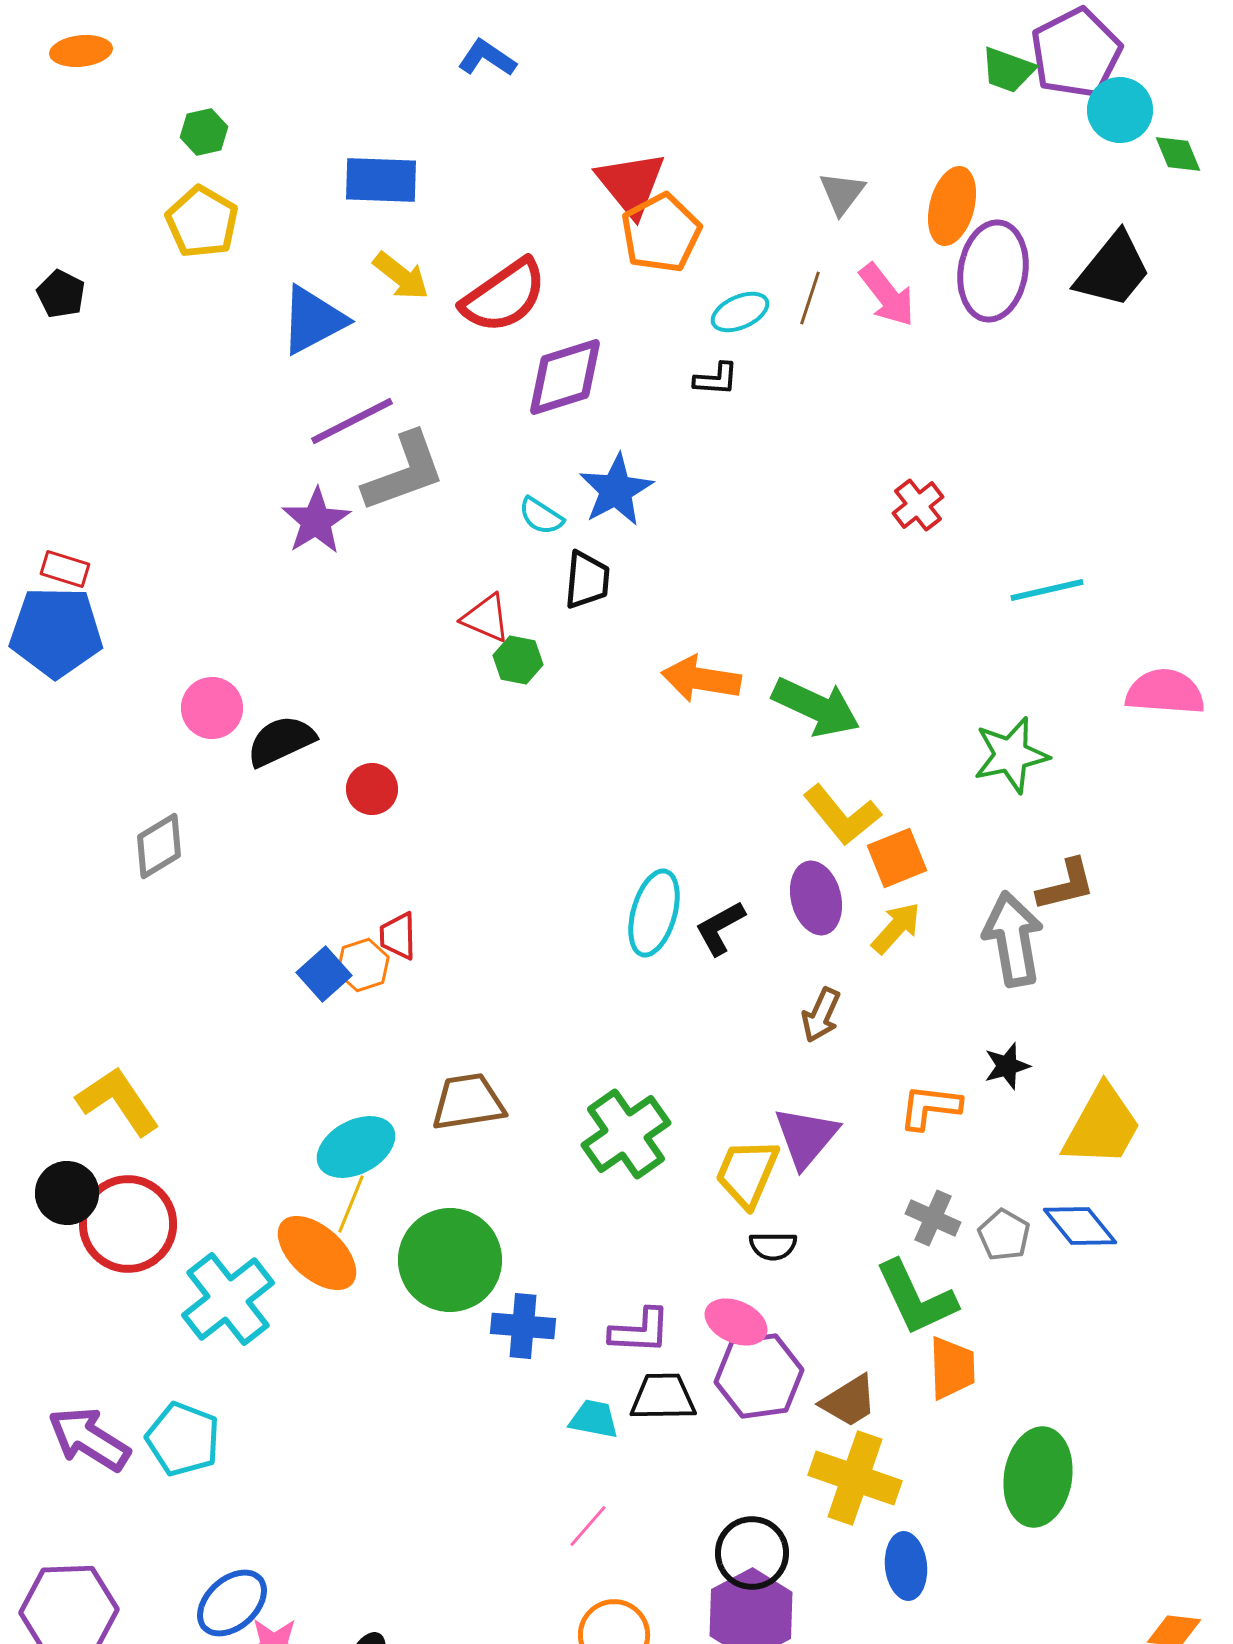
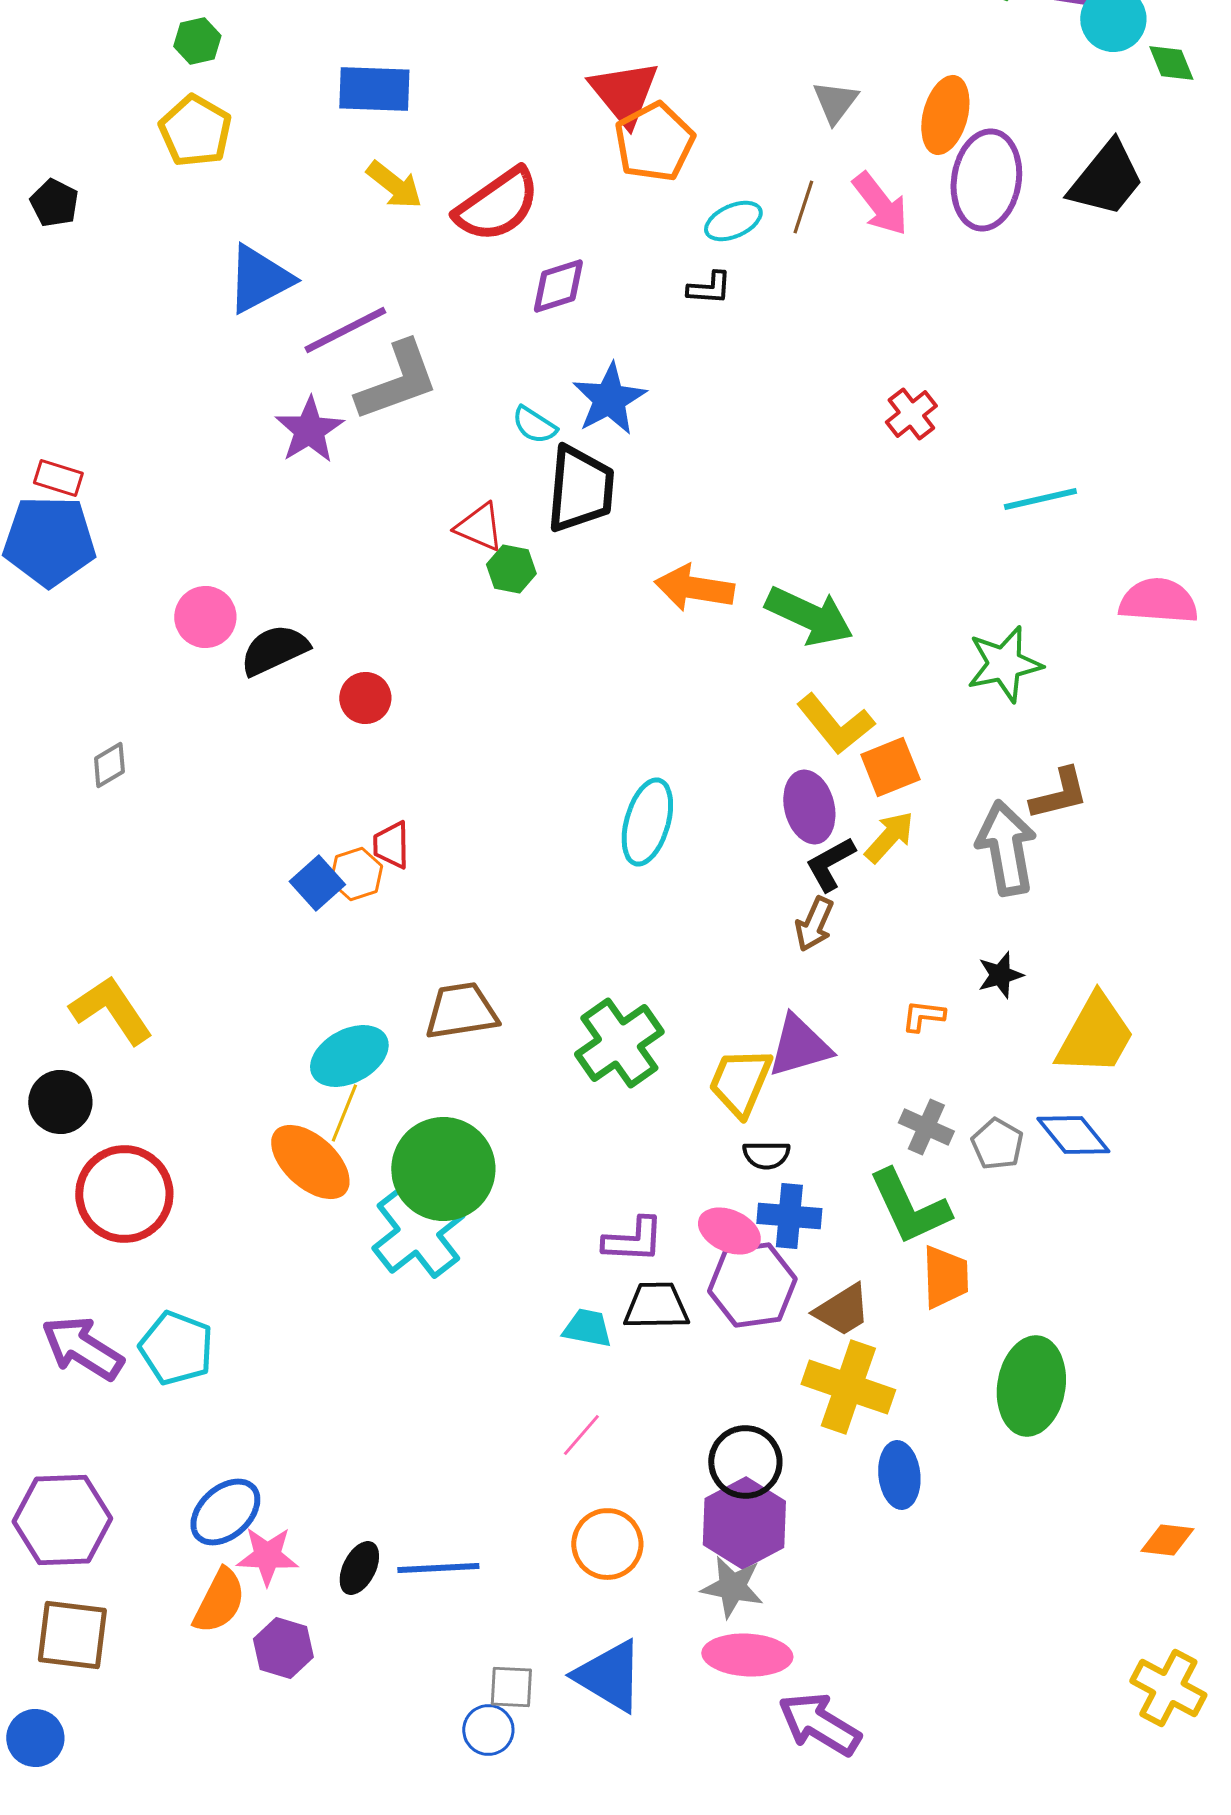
blue triangle: (313, 320) -> (259, 279), moved
purple diamond: (565, 377) -> (558, 286), size x0.7
black trapezoid: (587, 580) -> (580, 489), size x1.5
gray diamond: (159, 846) -> (109, 765), moved, size x0.7
black L-shape: (720, 928) -> (830, 864), moved
orange L-shape: (930, 1107) -> (923, 1016), size x0.7
purple triangle: (806, 1137) -> (799, 1046), turned 34
red circle: (128, 1224) -> (124, 1194), moved
cyan cross: (228, 1299) -> (418, 1232), moved
blue cross: (523, 1326) -> (789, 1216), moved

